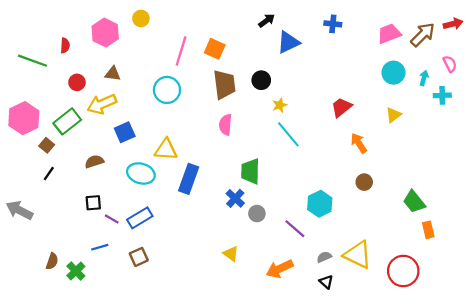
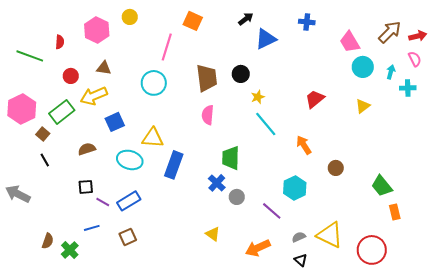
red arrow: (453, 24) -> (418, 36), moved
pink trapezoid: (389, 34) -> (350, 42), moved, turned -100
orange square: (215, 49) -> (193, 21), moved
orange arrow: (359, 143) -> (304, 145), moved
black line: (49, 173) -> (45, 160), turned -64

